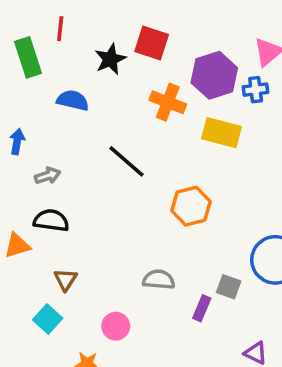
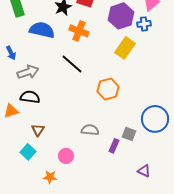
blue semicircle: (73, 100) -> (42, 30), size x1.4
orange cross: (168, 102) -> (79, 31), moved
yellow rectangle: (221, 133) -> (125, 48), turned -70
blue arrow: (17, 142) -> (11, 53), turned 144
gray arrow: (48, 176) -> (28, 72), size x1.5

